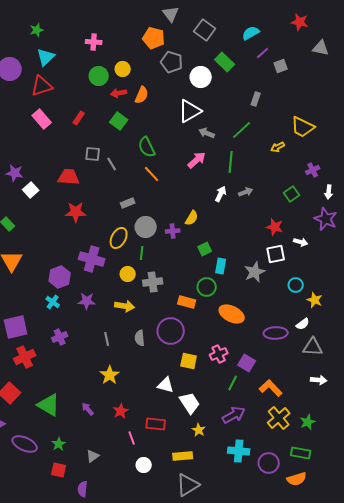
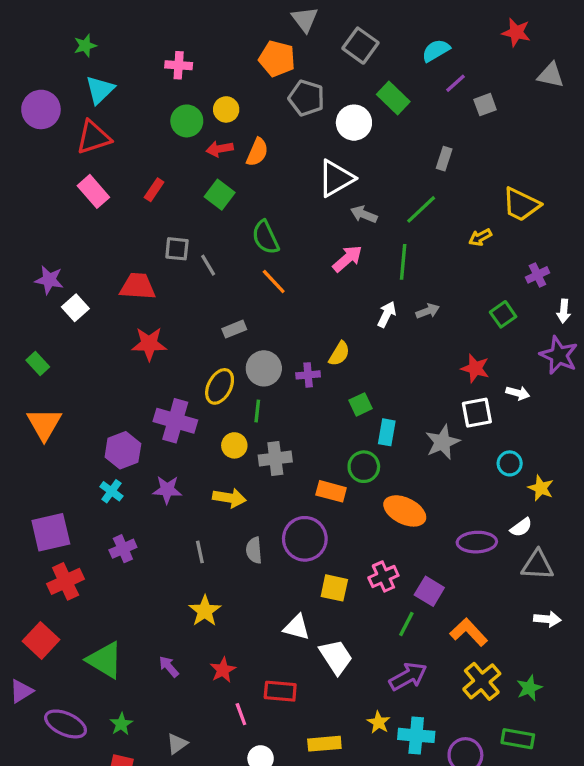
yellow star: (199, 430) -> (379, 722), moved

